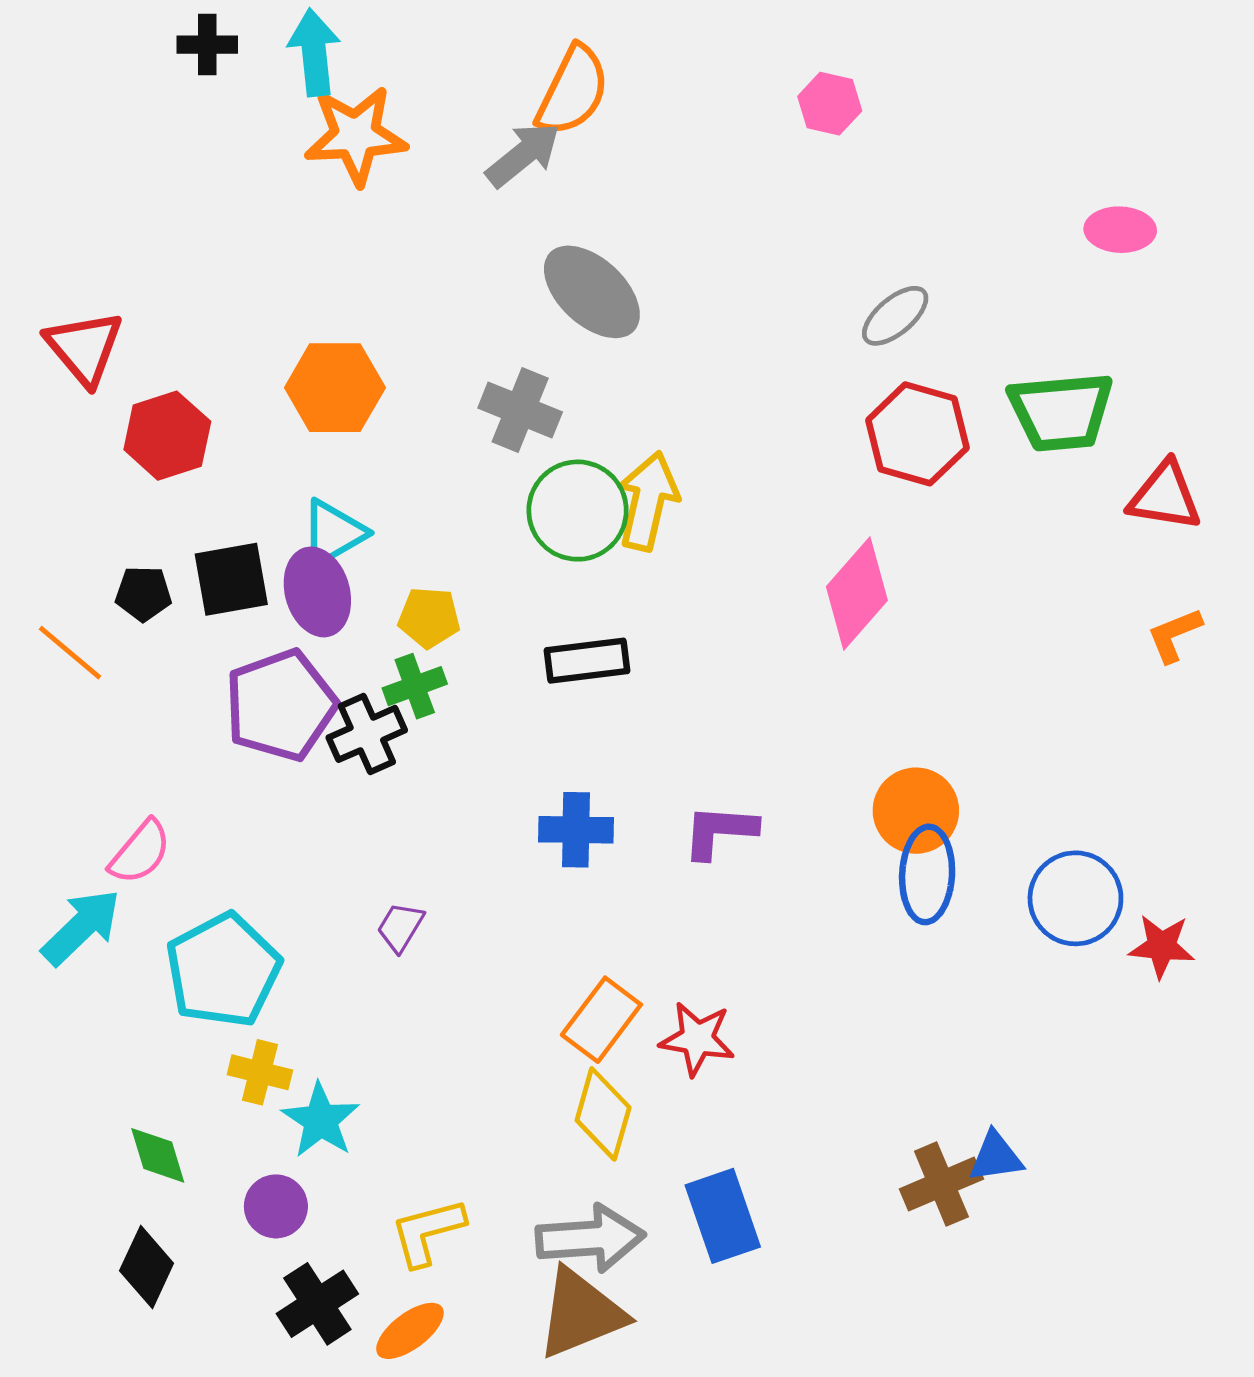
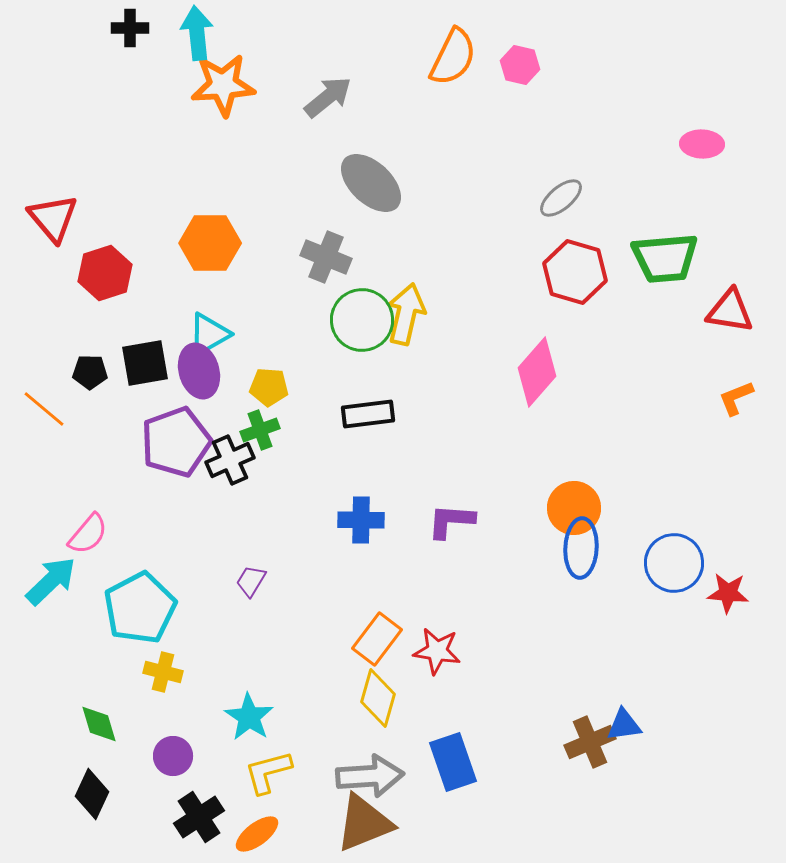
orange semicircle: (573, 91) -> (453, 57), moved
cyan star: (321, 1120) -> (249, 717), moved

